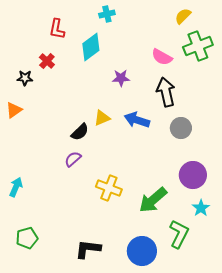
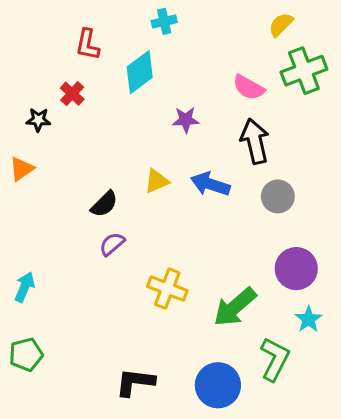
black semicircle: (80, 132) -> (104, 204), moved
green pentagon: (27, 238) -> (26, 355), moved

